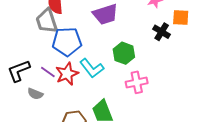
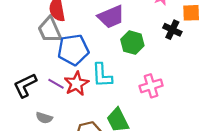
green hexagon: (124, 53) -> (132, 43), moved
cyan L-shape: (92, 68) -> (102, 75), turned 40
gray semicircle: (35, 94) -> (44, 118), moved

